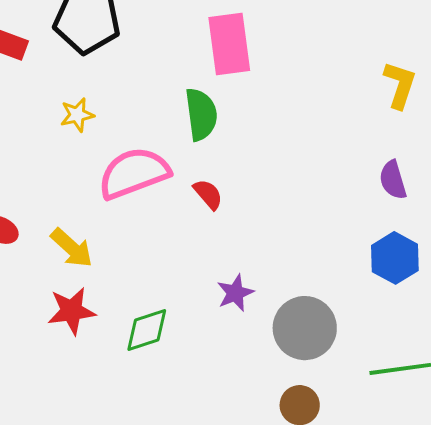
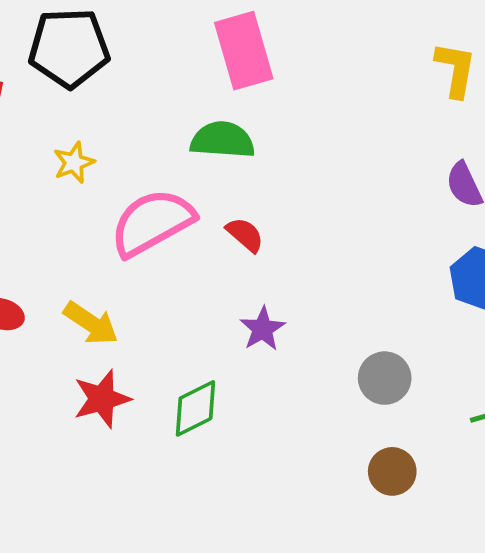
green semicircle: (201, 114) -> (222, 140), turned -70
purple star: (235, 293) -> (263, 329), moved
gray circle: (305, 328) -> (385, 378), size x0.7

